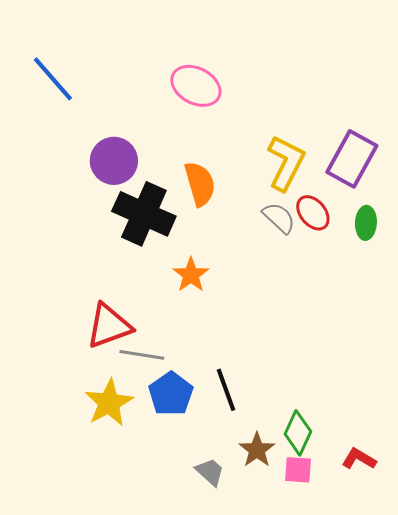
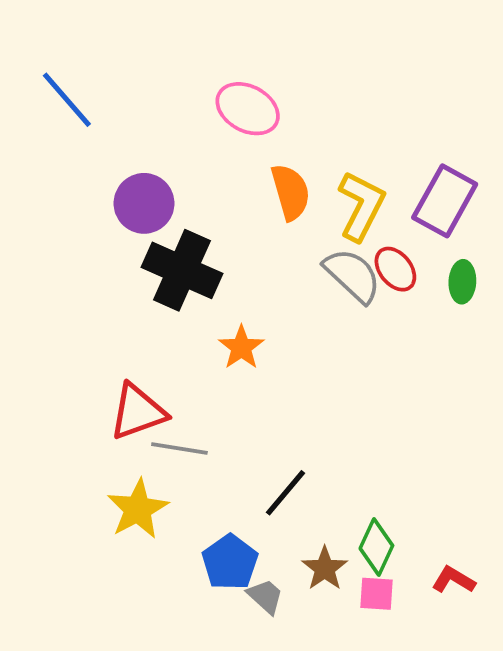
orange semicircle: (200, 184) -> (291, 192), moved
gray semicircle: (279, 218) -> (352, 275), size x1.4
black line: (226, 390) -> (286, 493), turned 60
blue pentagon: (171, 394) -> (230, 562), moved

